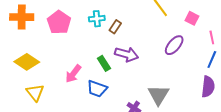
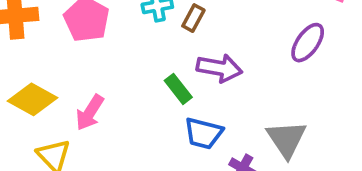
pink arrow: (73, 74) -> (90, 113), moved
blue trapezoid: (97, 89) -> (203, 133), moved

